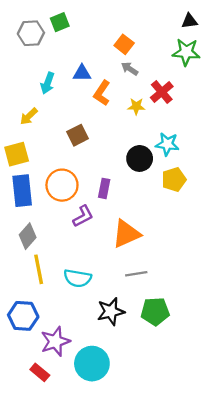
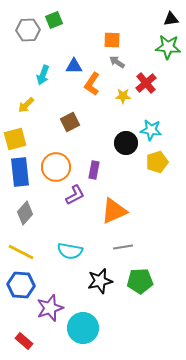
orange square: (124, 44) -> (112, 40), turned -36
yellow line: (39, 269) -> (21, 252), moved, turned -52
red rectangle: (40, 372) -> (24, 341), moved

